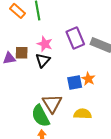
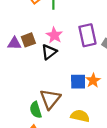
brown square: (22, 53) -> (28, 40), turned -32
green semicircle: (40, 116) -> (36, 110), size x0.7

